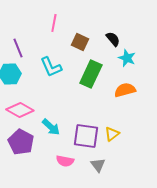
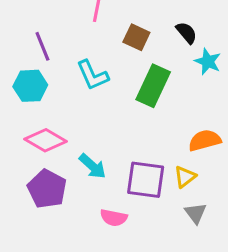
orange semicircle: (125, 90) -> (205, 140), moved
gray triangle: (98, 165) -> (196, 213), moved

